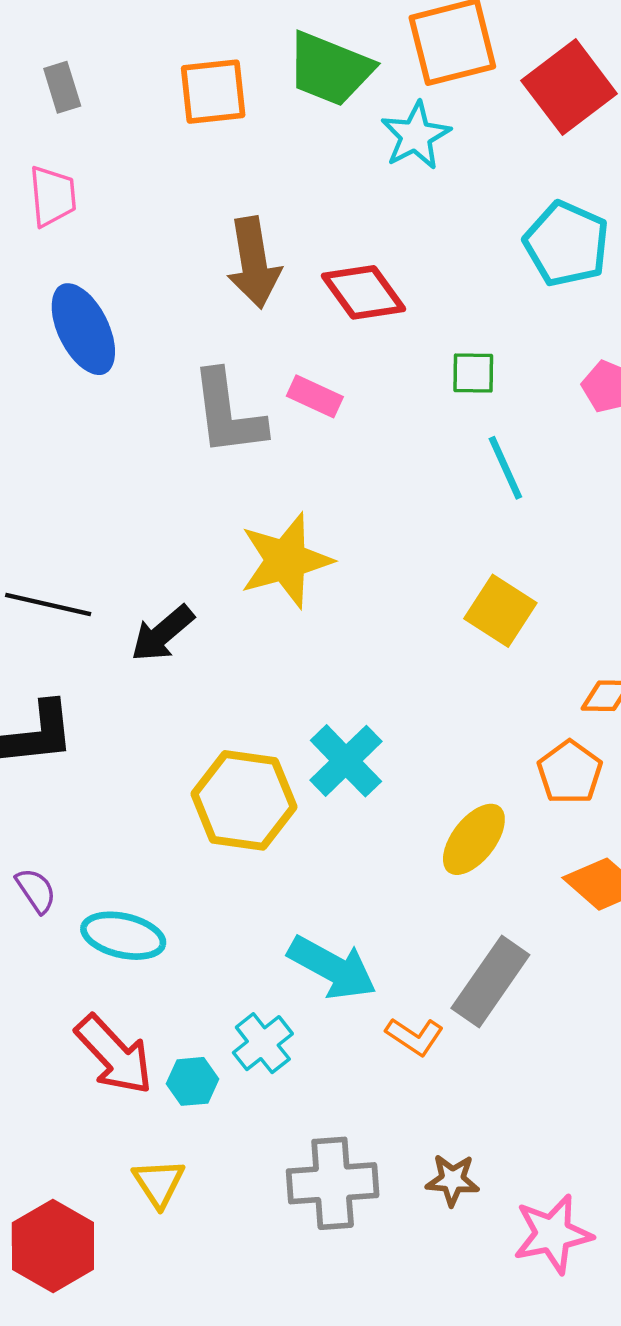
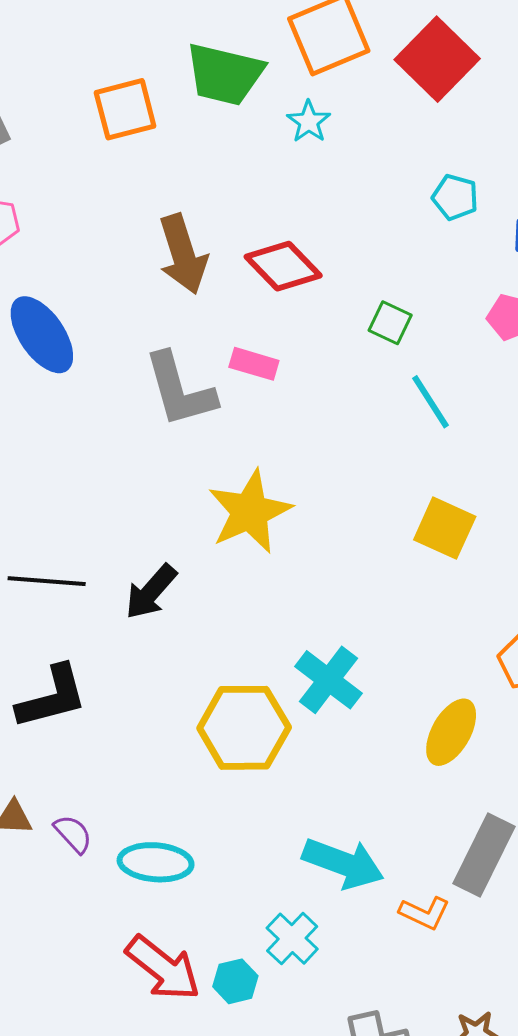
cyan star: (416, 136) -> (309, 122), size x0.7
cyan pentagon: (567, 244) -> (455, 197), size x0.6
green square: (473, 373) -> (390, 323), turned 33

